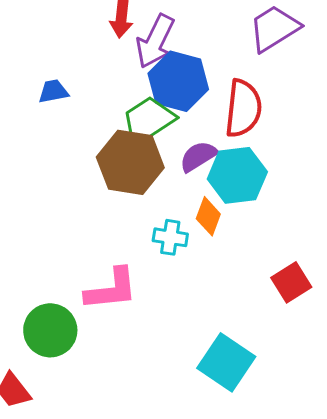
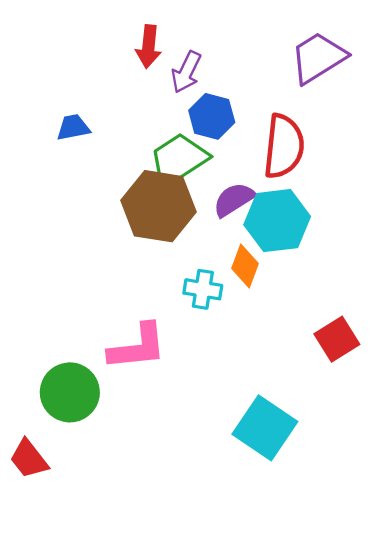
purple arrow: (155, 41) -> (186, 72), size x0.7
blue hexagon: (178, 81) -> (212, 116), size x0.7

